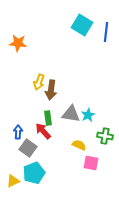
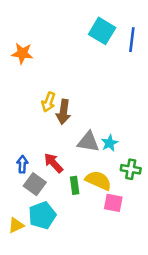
green rectangle: (48, 118) -> (75, 185), moved
yellow semicircle: (79, 145) -> (98, 180), size x1.5

